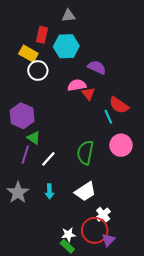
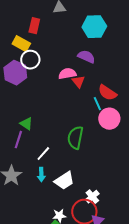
cyan hexagon: (66, 46) -> (94, 27), moved
purple hexagon: (22, 116) -> (15, 73), moved
pink circle: (121, 145) -> (109, 119), moved
white line: (48, 159) -> (43, 154), moved
white trapezoid: (85, 191) -> (64, 181), moved

